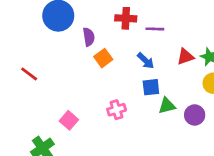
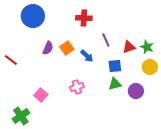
purple line: (155, 29) -> (106, 40), moved, turned 64
purple semicircle: (89, 37) -> (48, 48), moved, turned 32
blue arrow: (146, 61) -> (87, 56), moved
blue square: (151, 87) -> (115, 66), moved

